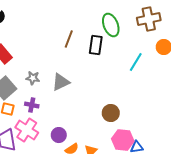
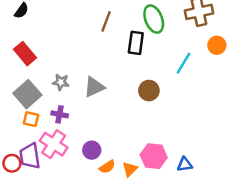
brown line: (69, 39) -> (106, 21), moved
brown circle: (111, 113) -> (149, 91), moved
pink hexagon: (123, 140) -> (154, 156), moved

